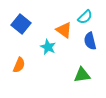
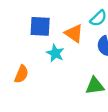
blue square: (21, 24) -> (40, 26), moved, turned -36

